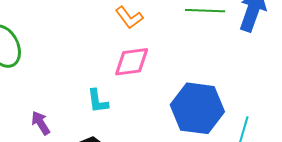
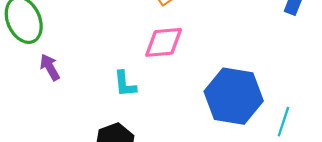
purple arrow: (41, 123) -> (50, 67), moved

